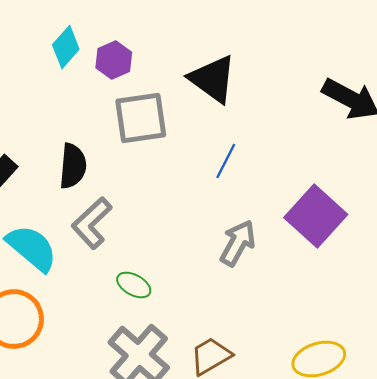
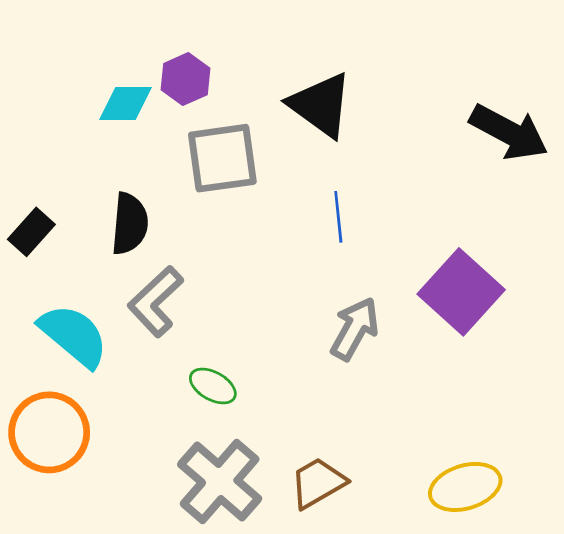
cyan diamond: (66, 47) -> (126, 104), moved, turned 48
blue line: (226, 161) -> (338, 217), turned -33

